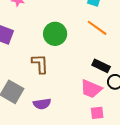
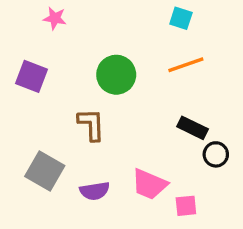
orange line: (97, 28) -> (186, 65), turned -55
pink trapezoid: (91, 89) -> (149, 184), moved

